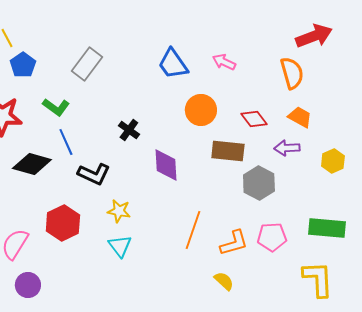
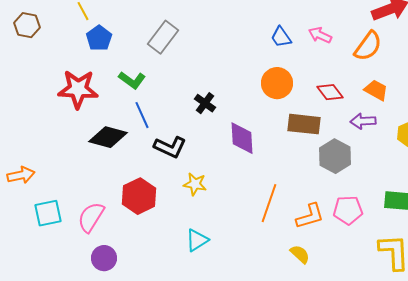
pink arrow: (224, 62) -> (320, 35), moved
blue trapezoid: (173, 64) -> (281, 37), moved, size x0.7
orange semicircle: (292, 73) -> (368, 46), turned 52
cyan triangle: (120, 246) -> (197, 240), moved, turned 35

